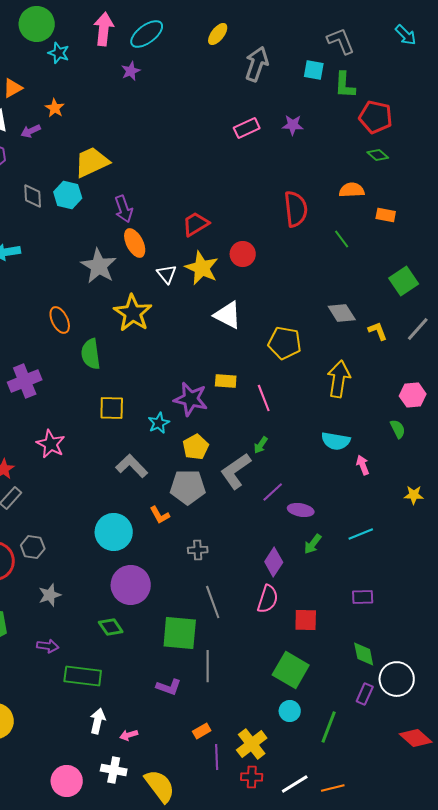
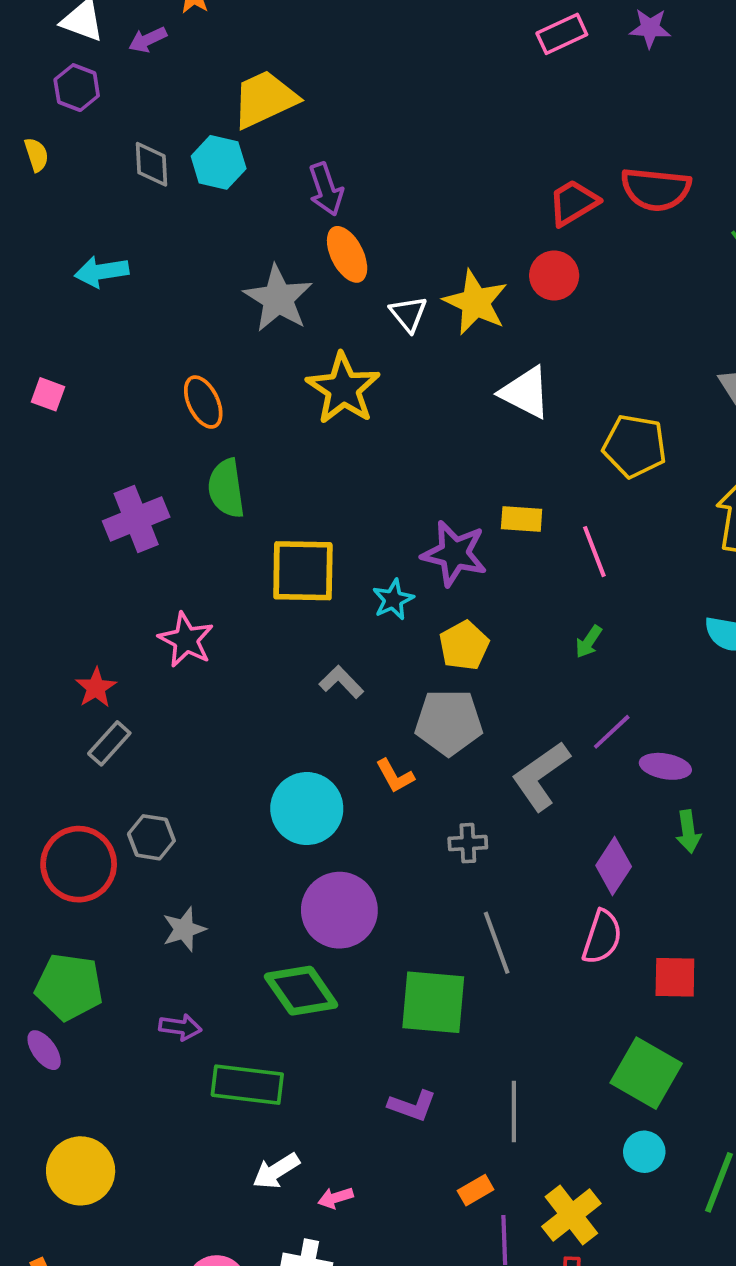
red semicircle: (296, 209) -> (656, 189), turned 102
red trapezoid: (196, 224) -> (573, 203), moved
green semicircle: (91, 354) -> (226, 488), moved
yellow square: (112, 408) -> (303, 571), size x1.4
gray L-shape: (132, 466) -> (341, 682), size x0.7
gray L-shape: (236, 471) -> (541, 776), moved
green arrow: (313, 544) -> (688, 832), turned -45
green diamond: (111, 627) -> (301, 991), size x1.5
gray line: (208, 666) -> (514, 1111), moved
white arrow: (98, 721) -> (276, 1171), turned -135

